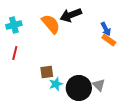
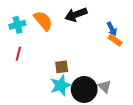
orange semicircle: (51, 24) -> (43, 21), moved
brown square: (47, 72) -> (62, 67), moved
cyan star: (56, 84) -> (61, 85), size x1.5

